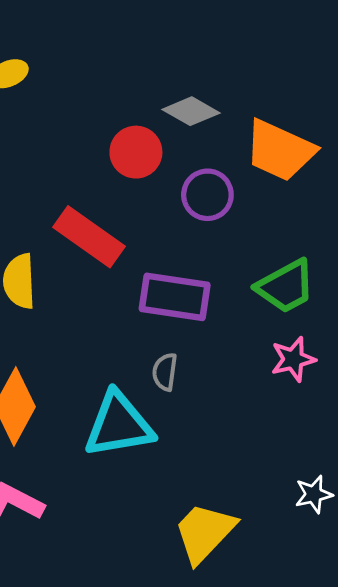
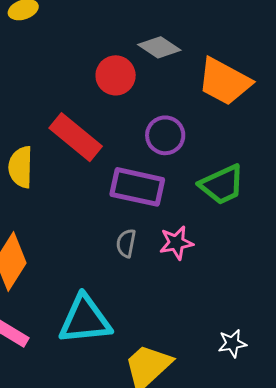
purple circle: (207, 195) -> (165, 135), moved
pink star: (293, 359) -> (176, 243), moved
cyan triangle: (119, 425) -> (85, 320), moved

